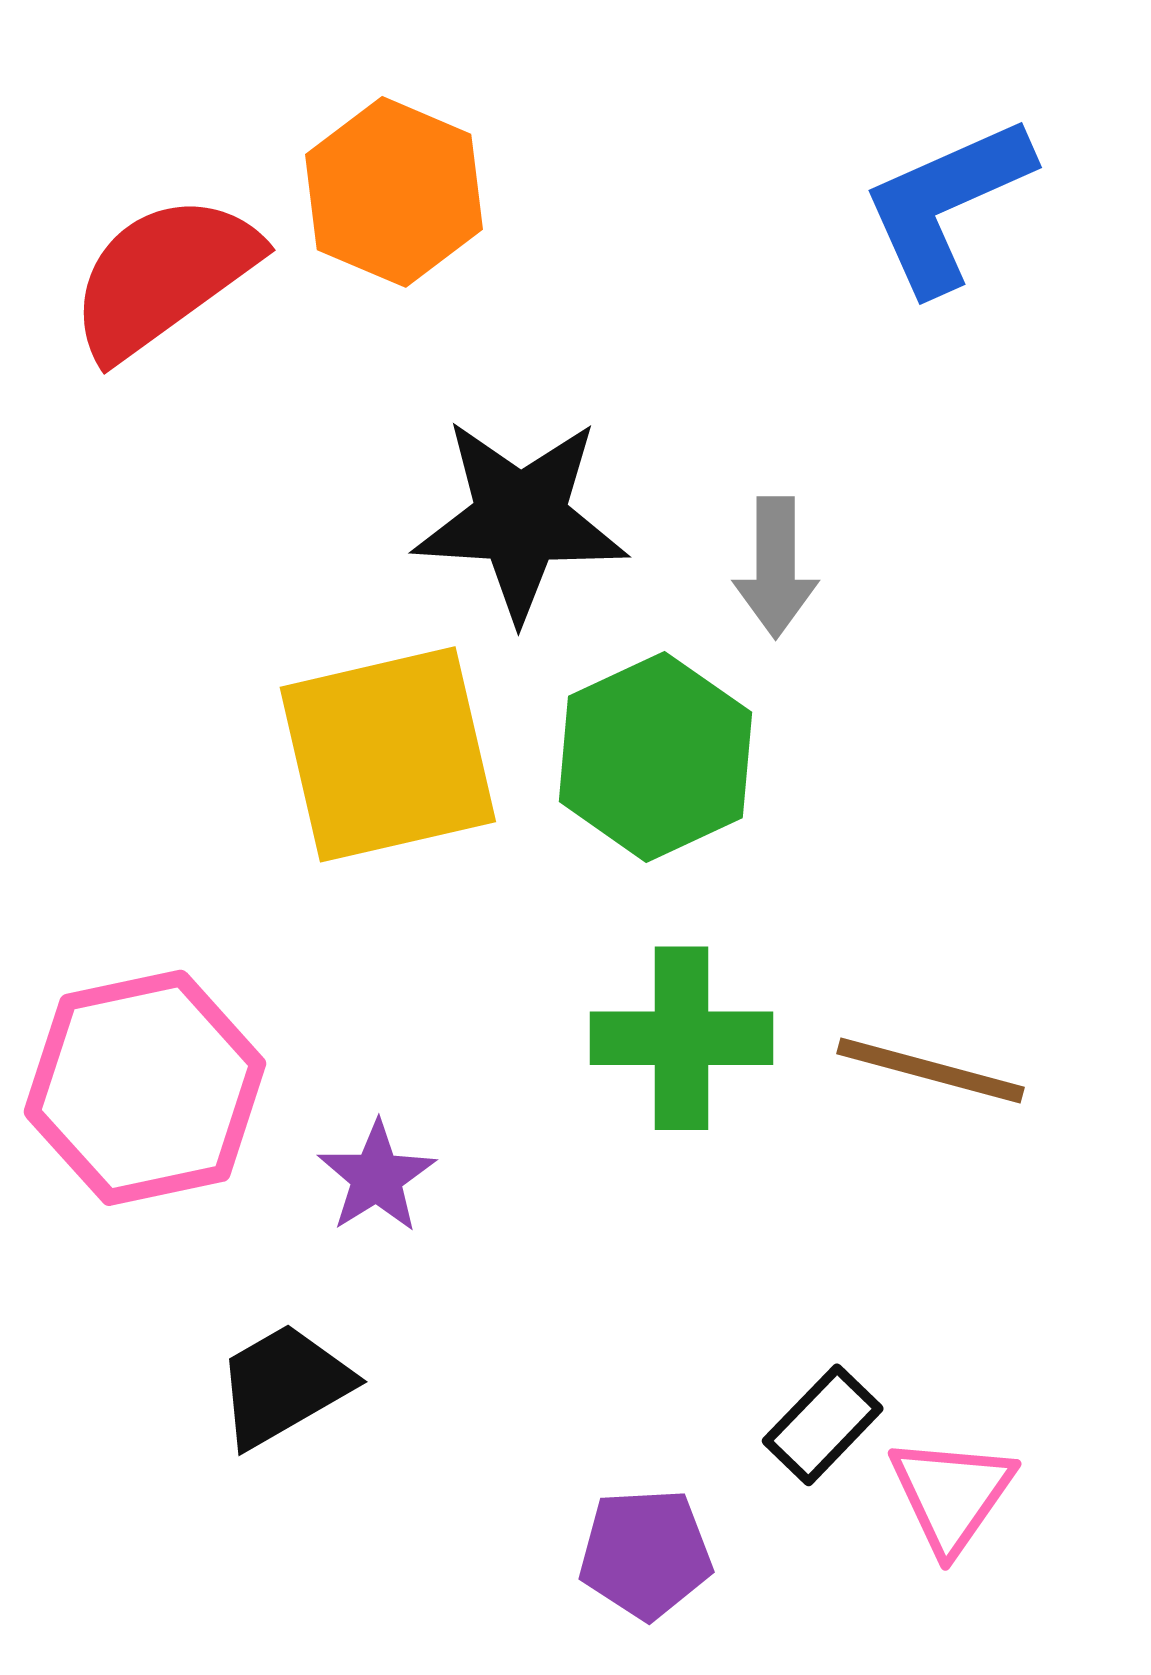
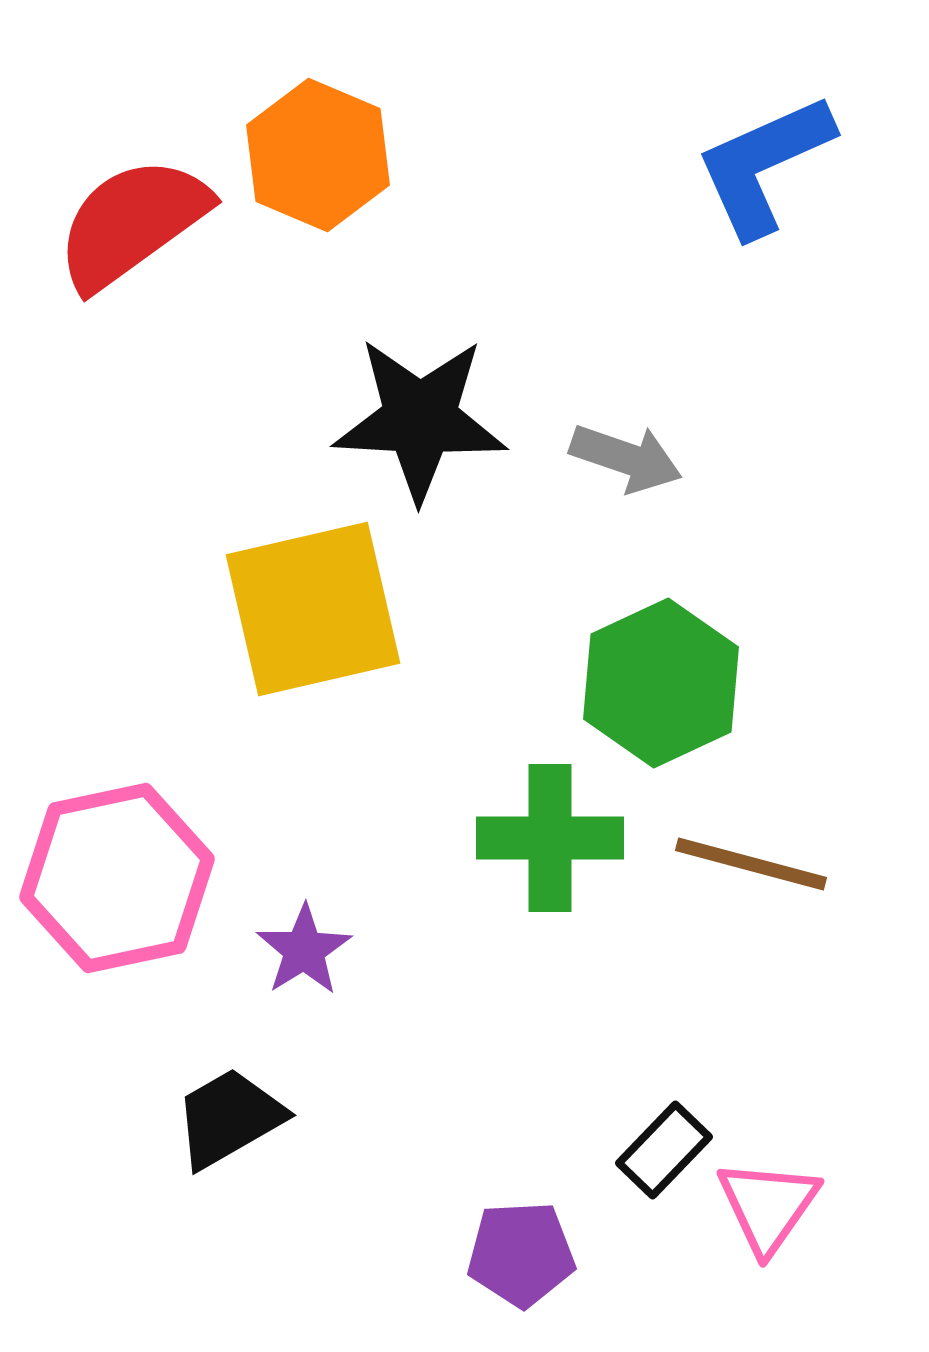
gray arrow: (776, 567) -> (626, 458), turned -71
green hexagon: (655, 757) -> (661, 683), moved

